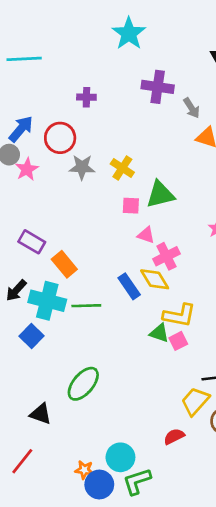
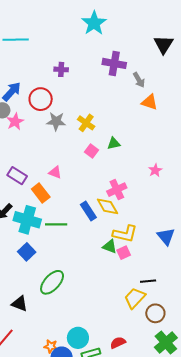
green triangle: (160, 194) -> (114, 143), size x0.6
pink square: (131, 206) -> (92, 151), turned 32
pink triangle: (146, 235) -> (55, 172), moved
blue square: (32, 336) -> (27, 252), moved
red semicircle: (174, 436) -> (118, 343), moved

